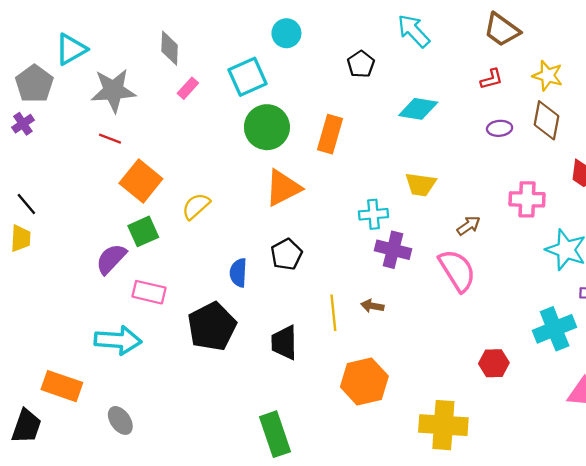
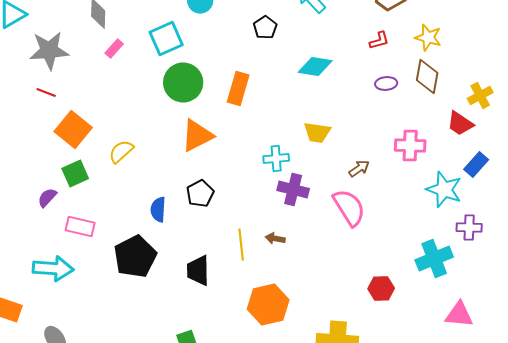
purple semicircle: (111, 259) -> (47, 198), size x0.7

